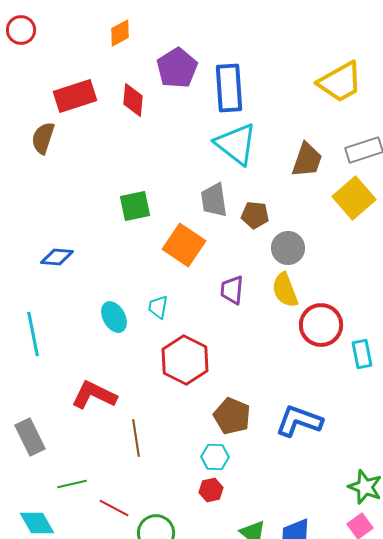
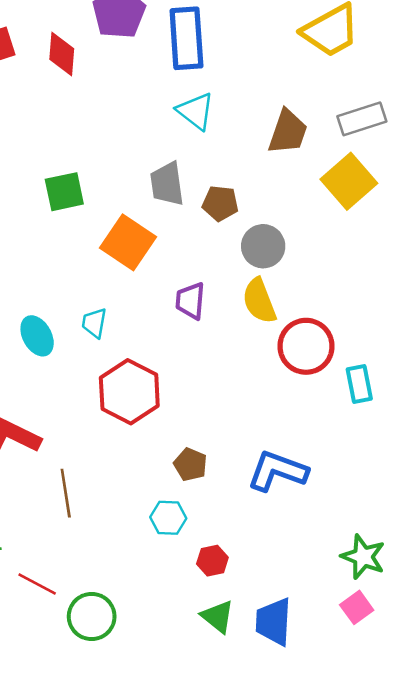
cyan triangle: (236, 144) -> (196, 111), size x0.7
brown pentagon: (232, 416) -> (190, 465), size x0.7
red hexagon: (211, 490) -> (212, 561), moved

